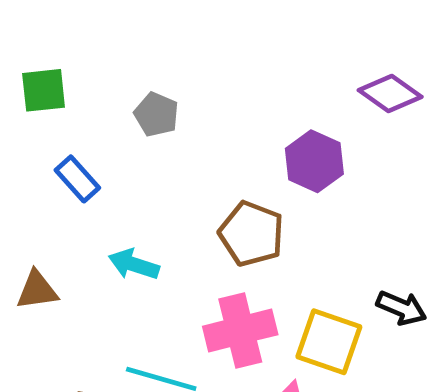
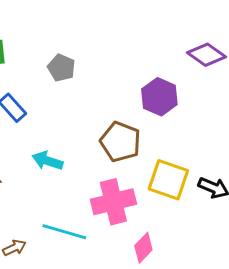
yellow square: (329, 342) -> (168, 180), moved

